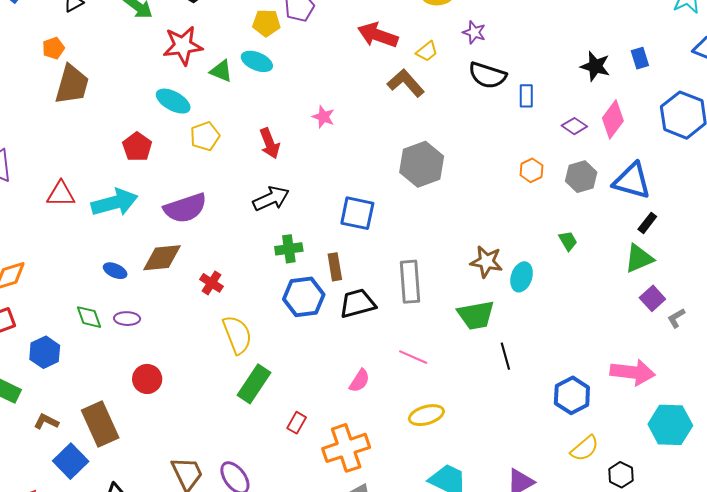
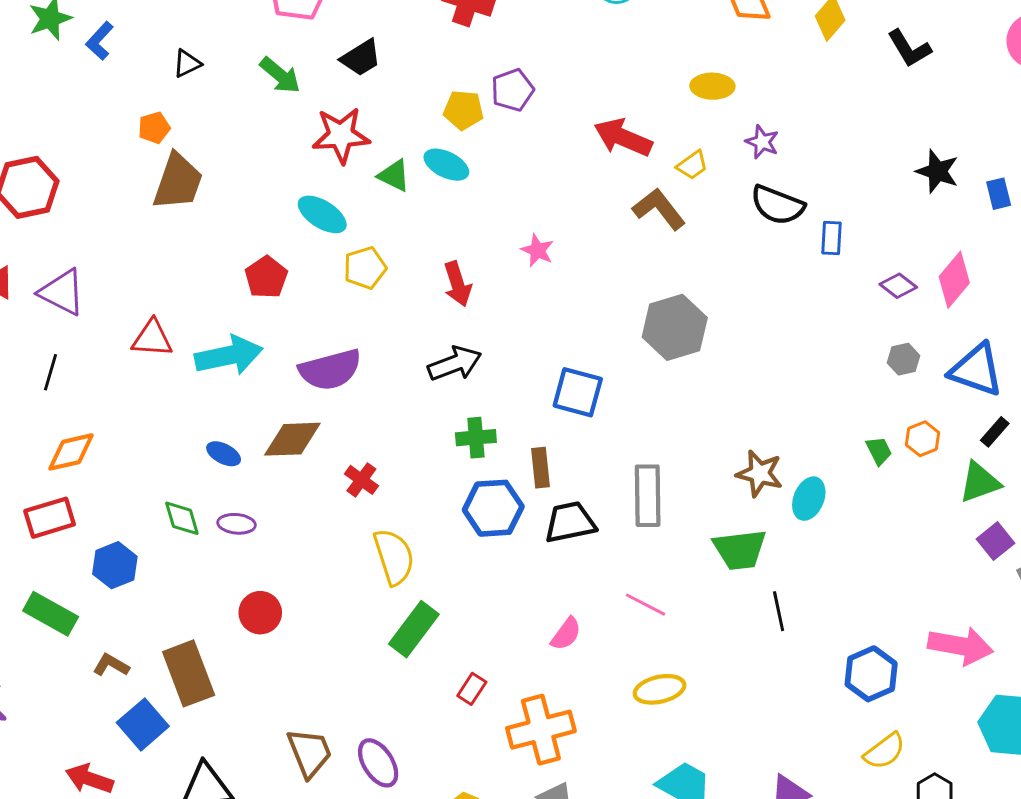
black star: (595, 66) -> (937, 171), moved
orange hexagon: (531, 170) -> (923, 439), moved
gray hexagon: (581, 177) -> (904, 359), size x0.7

